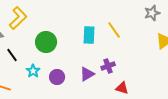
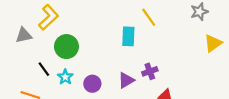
yellow line: (114, 30) -> (149, 17), moved
green circle: (46, 42) -> (66, 47), moved
black line: (12, 55) -> (44, 69), moved

